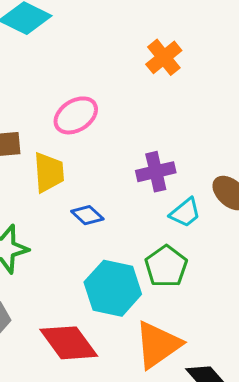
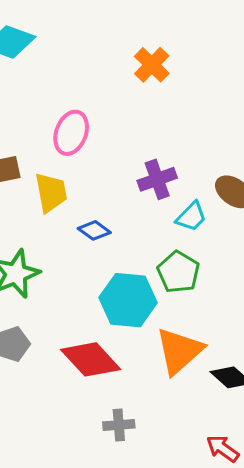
pink ellipse: (76, 115) -> (71, 133), turned -30

